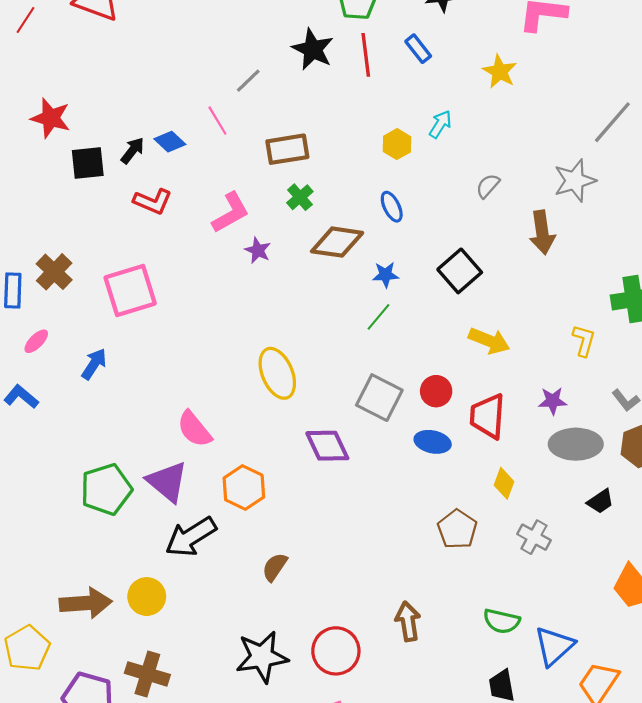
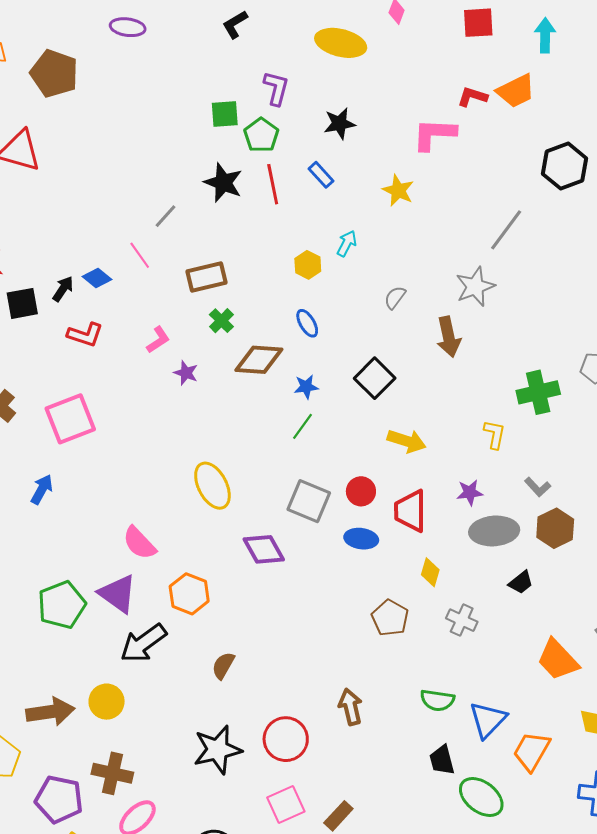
pink L-shape: (231, 213) -> (158, 340), size x0.7

